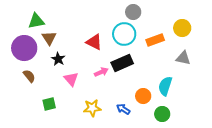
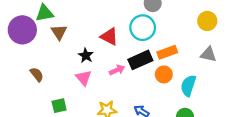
orange rectangle: (155, 40) -> (167, 52), moved
purple circle: (24, 48) -> (22, 30), moved
black star: (58, 59) -> (86, 55), moved
orange circle: (143, 96) -> (164, 74), moved

